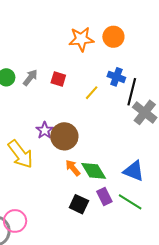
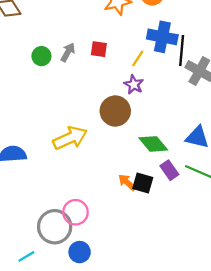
blue cross: (116, 77) -> (162, 37), size x1.5
purple star: (45, 130) -> (134, 85), moved
yellow arrow: (20, 154) -> (70, 138), turned -68
orange arrow: (73, 168) -> (127, 182), moved

